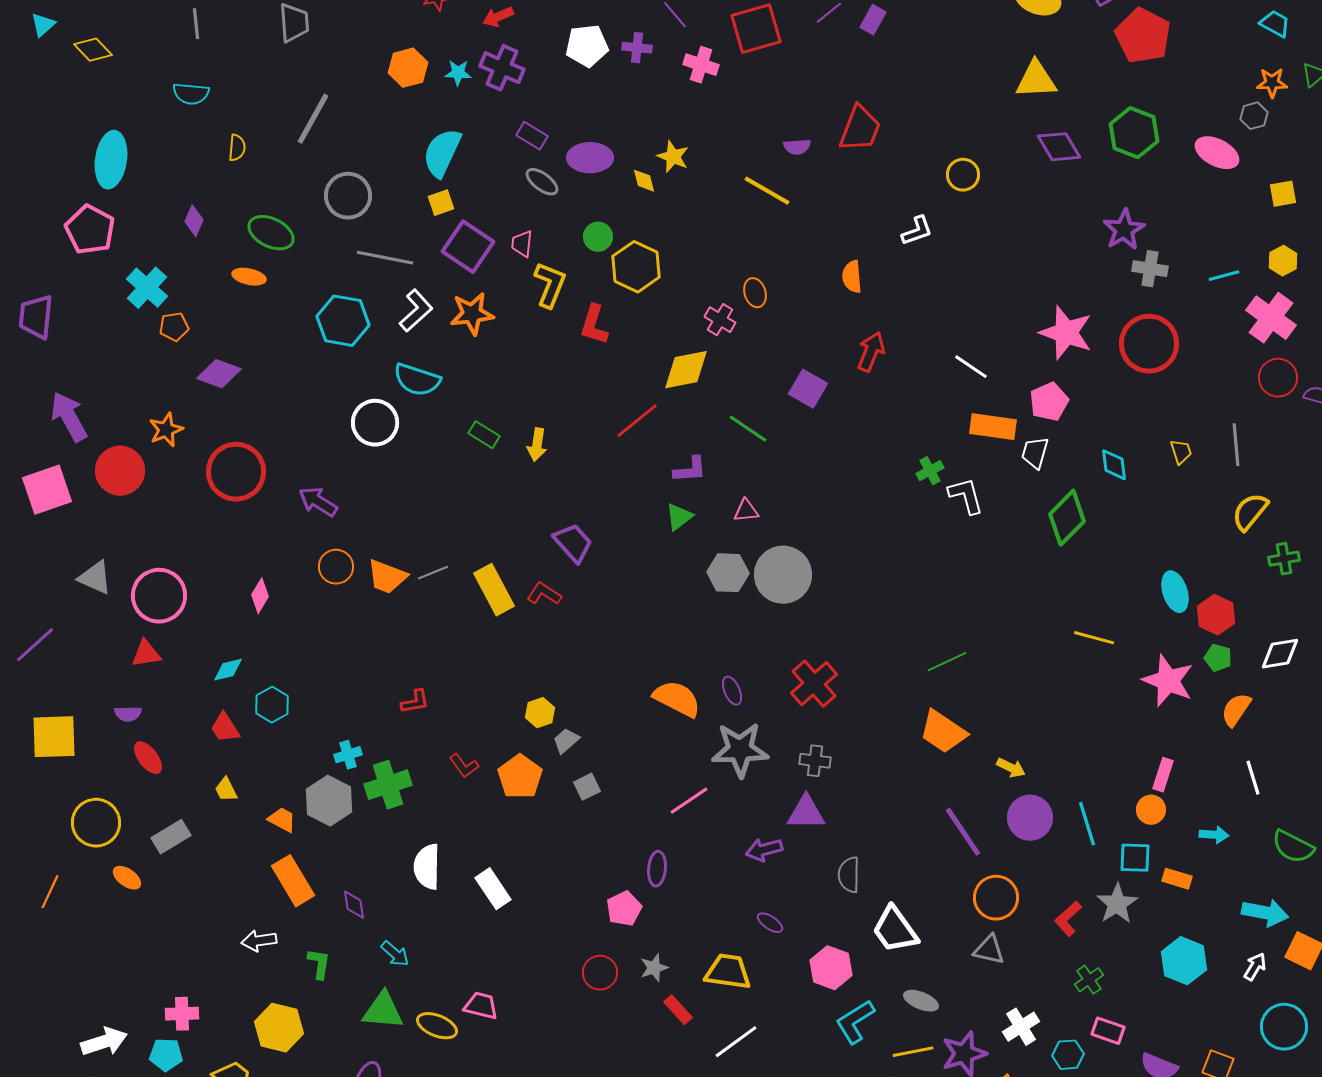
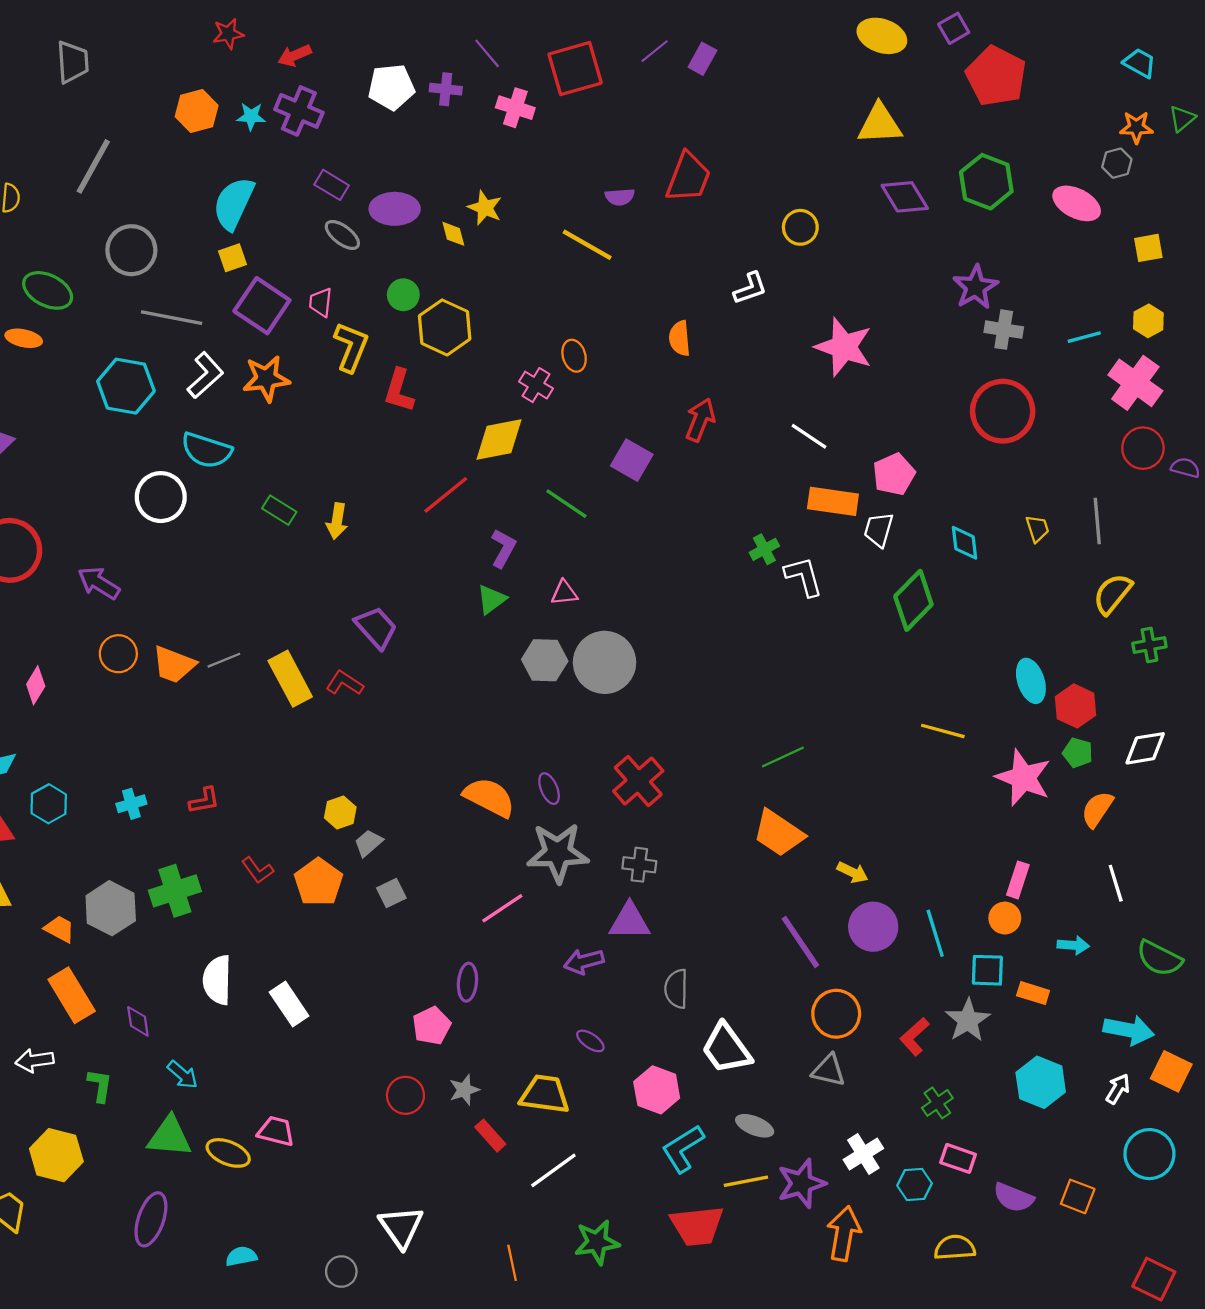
pink star: (1066, 333) -> (844, 347), moved
purple L-shape: (690, 470) -> (503, 548), turned -57
cyan cross: (348, 755) -> (131, 804), moved

